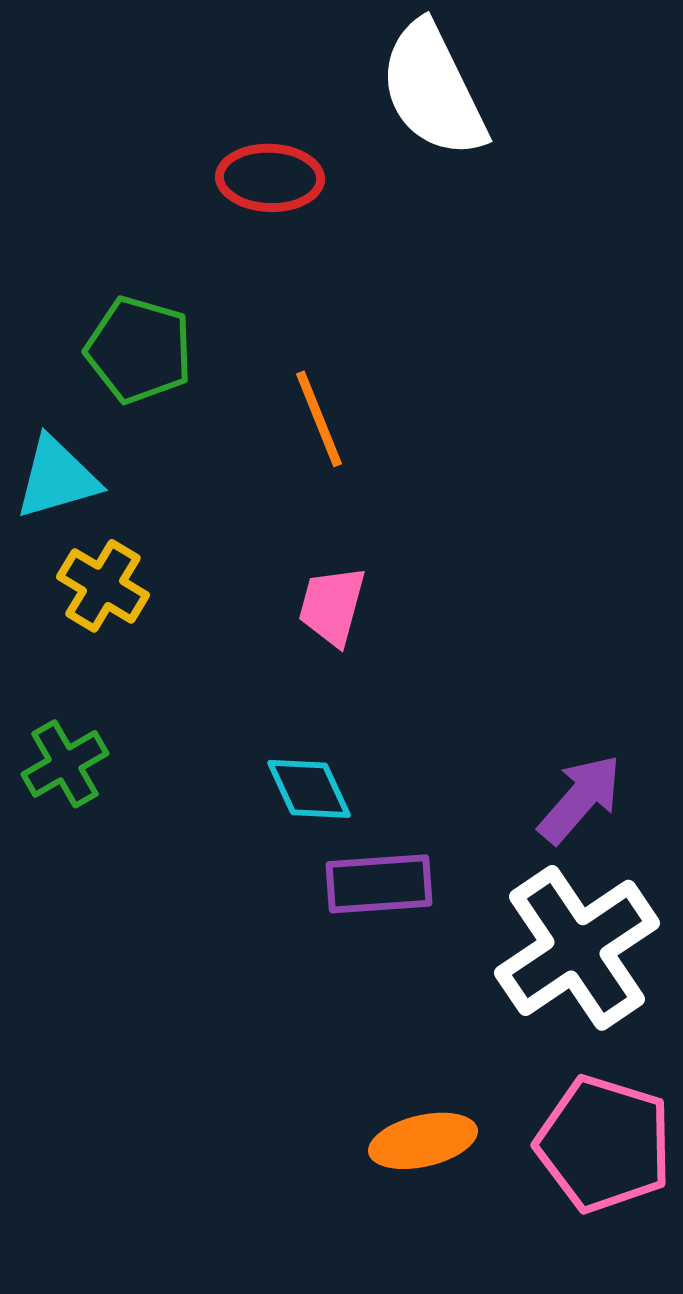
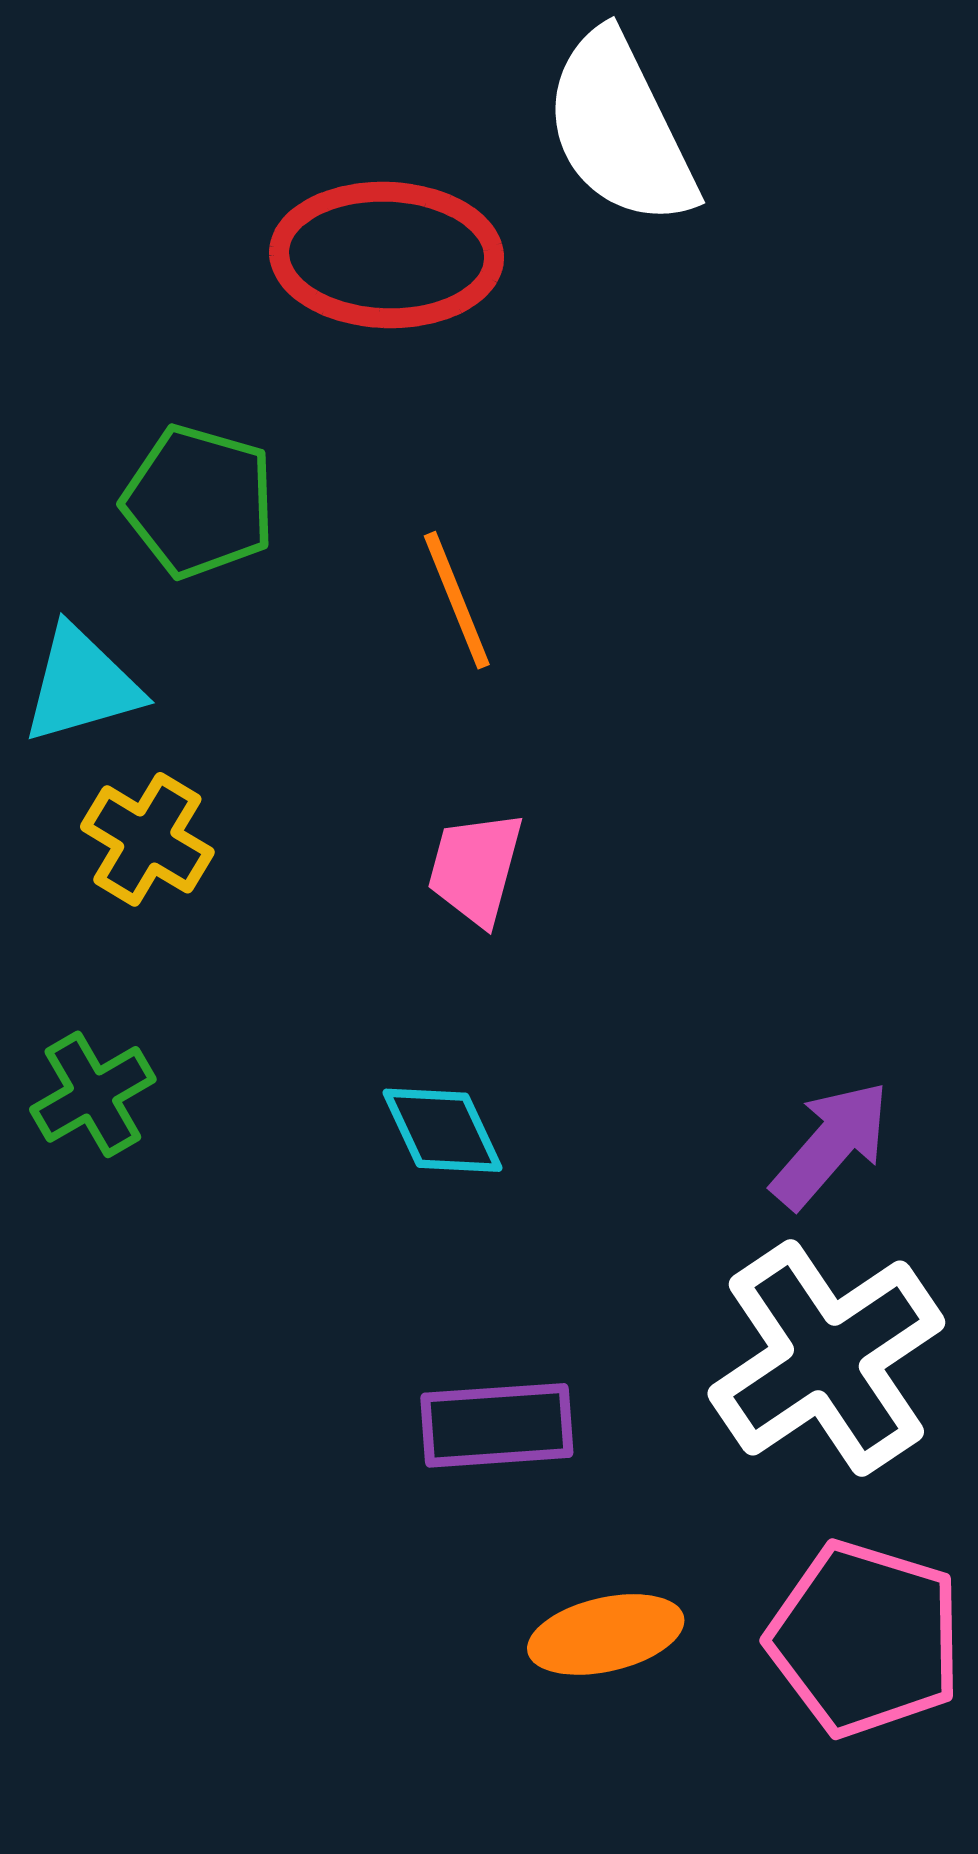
red ellipse: (270, 178) -> (387, 255), size x1.5
purple rectangle: (379, 884) -> (497, 1425), moved

